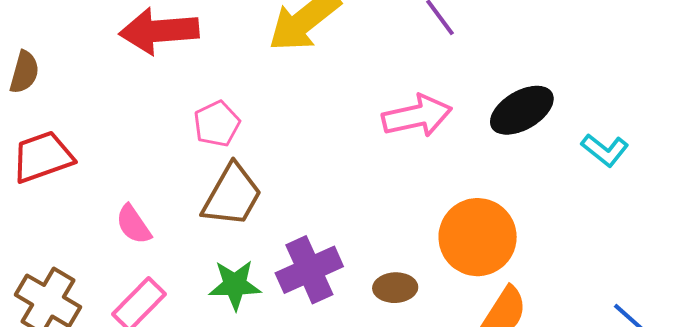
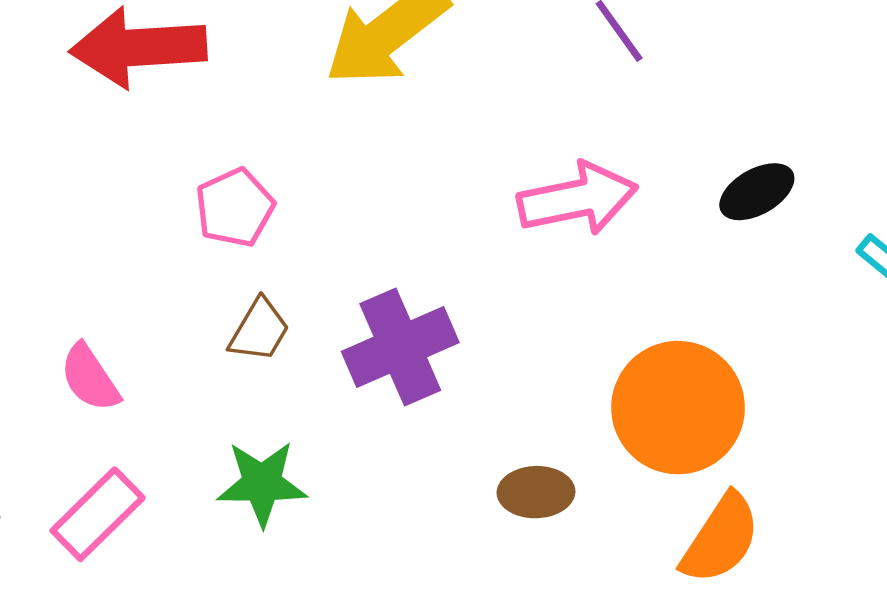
black ellipse: (522, 110) -> (757, 192), size x0.7
brown trapezoid: (232, 195) -> (259, 330), size x0.6
purple cross: (309, 270) -> (400, 347), moved

